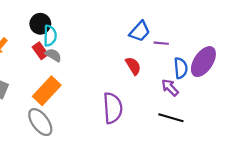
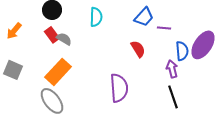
cyan semicircle: (50, 36) -> (96, 17), moved
purple arrow: (170, 87) -> (172, 69), turned 30
black line: (171, 118) -> (173, 97), turned 55

